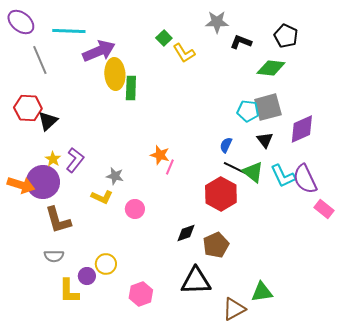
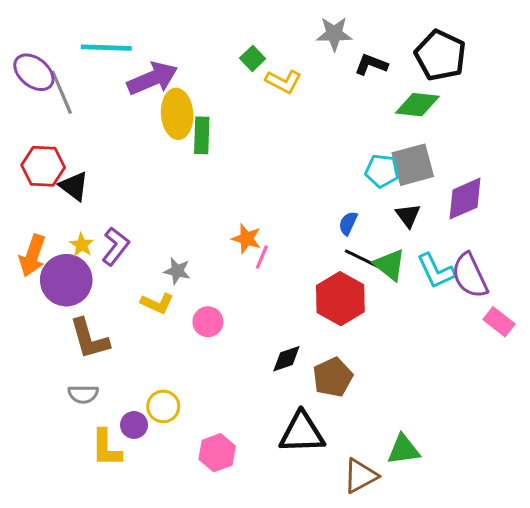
purple ellipse: (21, 22) -> (34, 72), moved
black pentagon: (286, 36) -> (440, 55), size x1.4
yellow L-shape: (184, 53) -> (283, 82), turned -30
black triangle: (48, 121) -> (74, 186), turned -40
orange arrow: (21, 185) -> (32, 256), moved, turned 92

